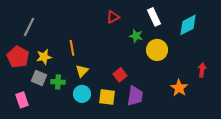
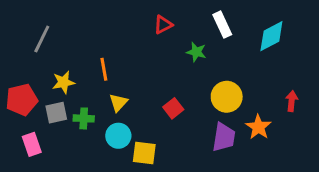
yellow circle: (157, 50) -> (227, 97), moved
red pentagon: (18, 57) -> (22, 100), moved, turned 30
gray square: (39, 78) -> (56, 113), turned -35
purple trapezoid: (135, 96) -> (224, 137), moved
yellow square: (107, 97) -> (144, 153), moved

